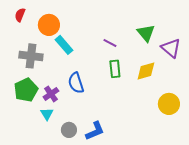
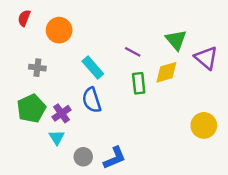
cyan rectangle: (64, 45) -> (93, 68), moved
gray cross: (31, 56) -> (37, 68), size x0.6
yellow diamond: (146, 71) -> (166, 72), moved

